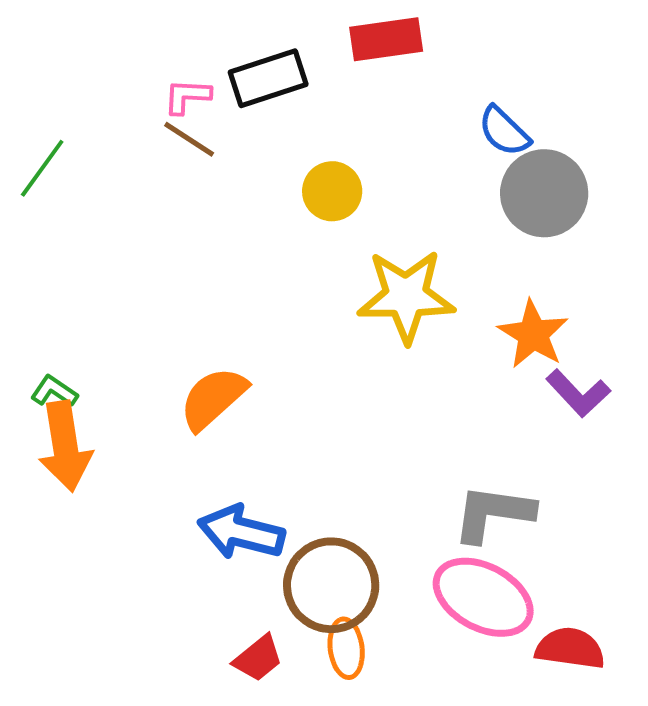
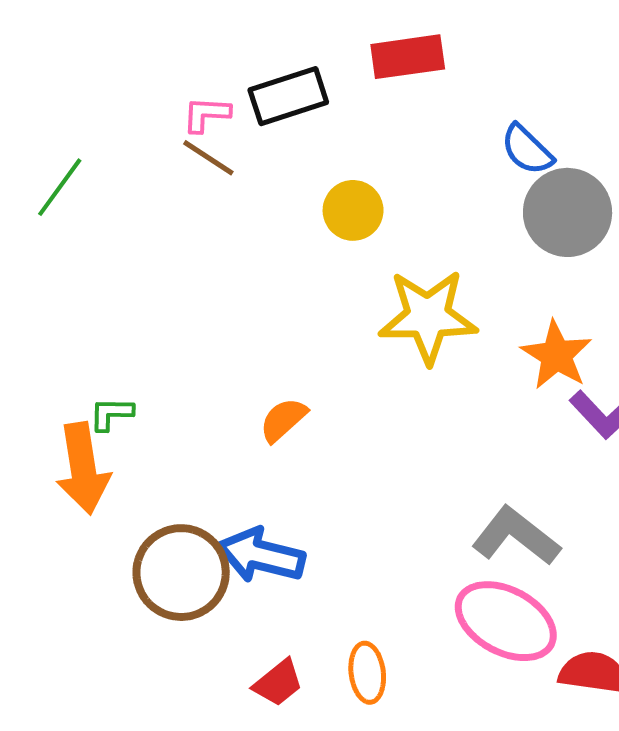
green L-shape: (54, 391) -> (111, 414), moved, turned -33
orange semicircle: (213, 398) -> (283, 420), moved, size x0.7
gray L-shape: (493, 513) -> (516, 536), turned 30
brown circle: (331, 585) -> (181, 573), moved

